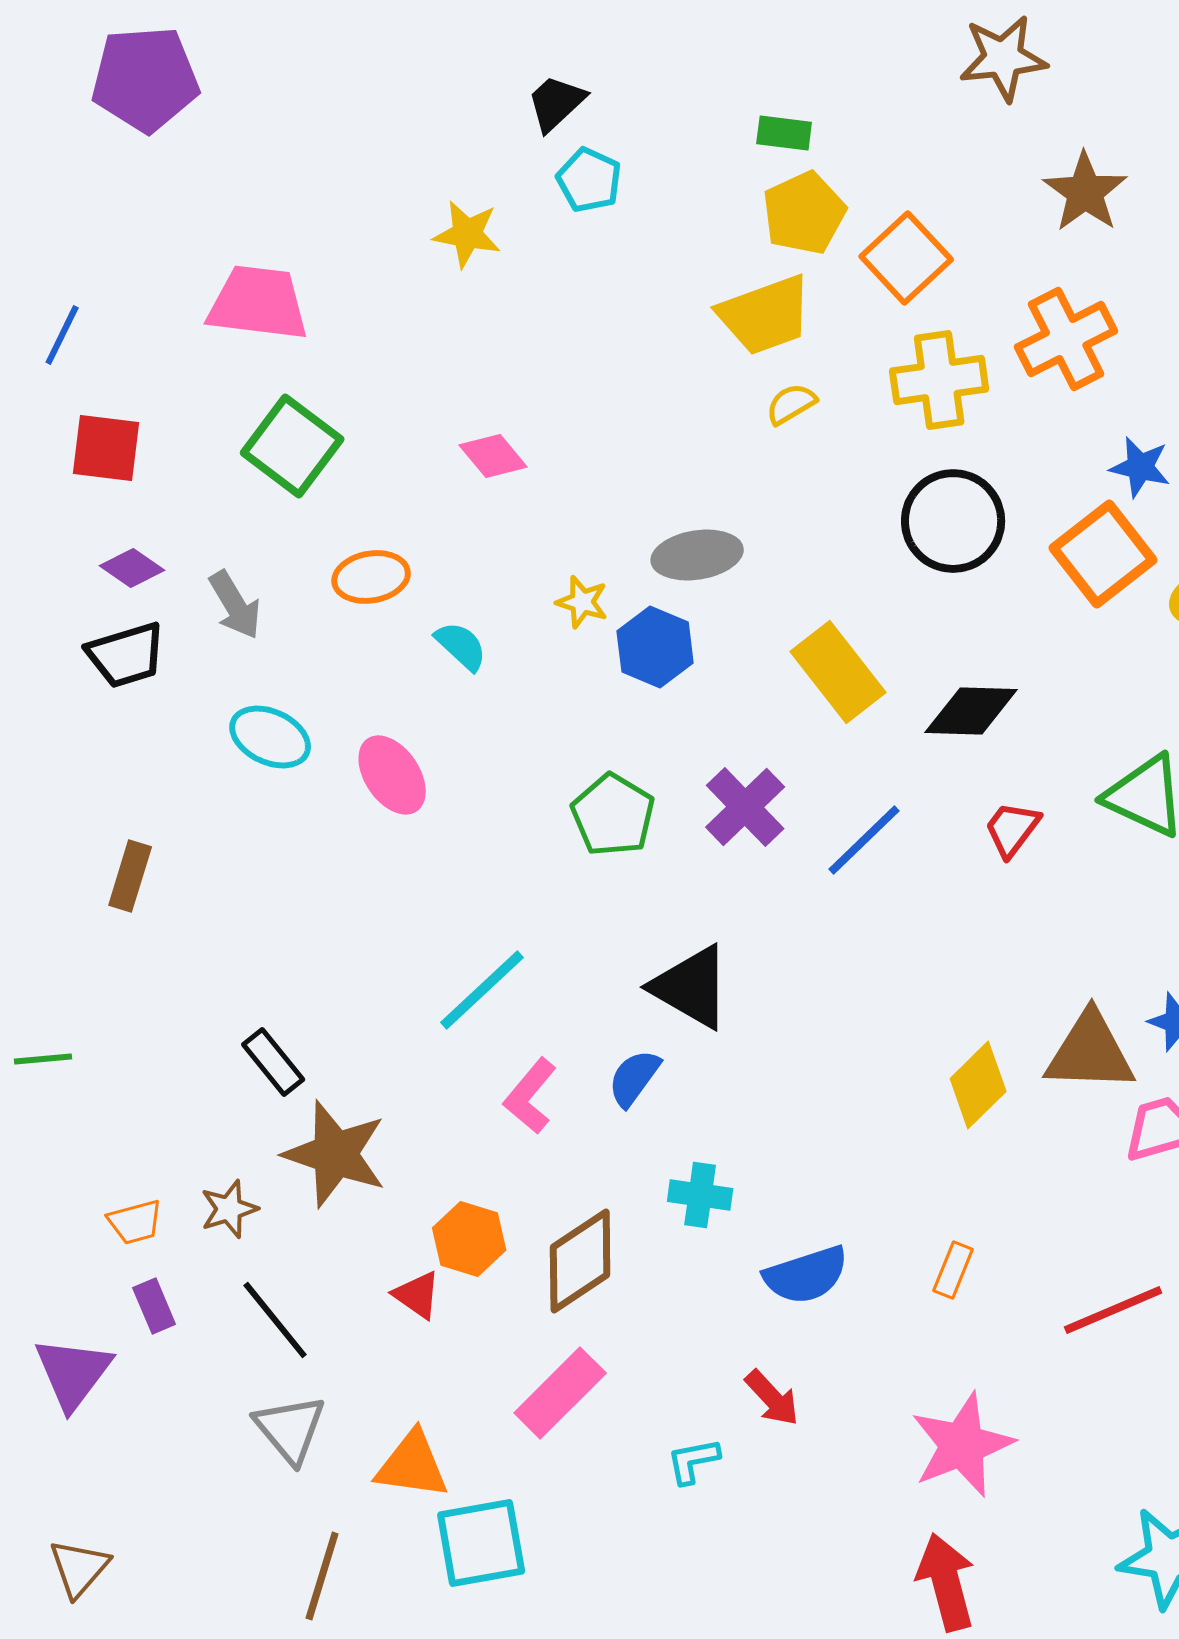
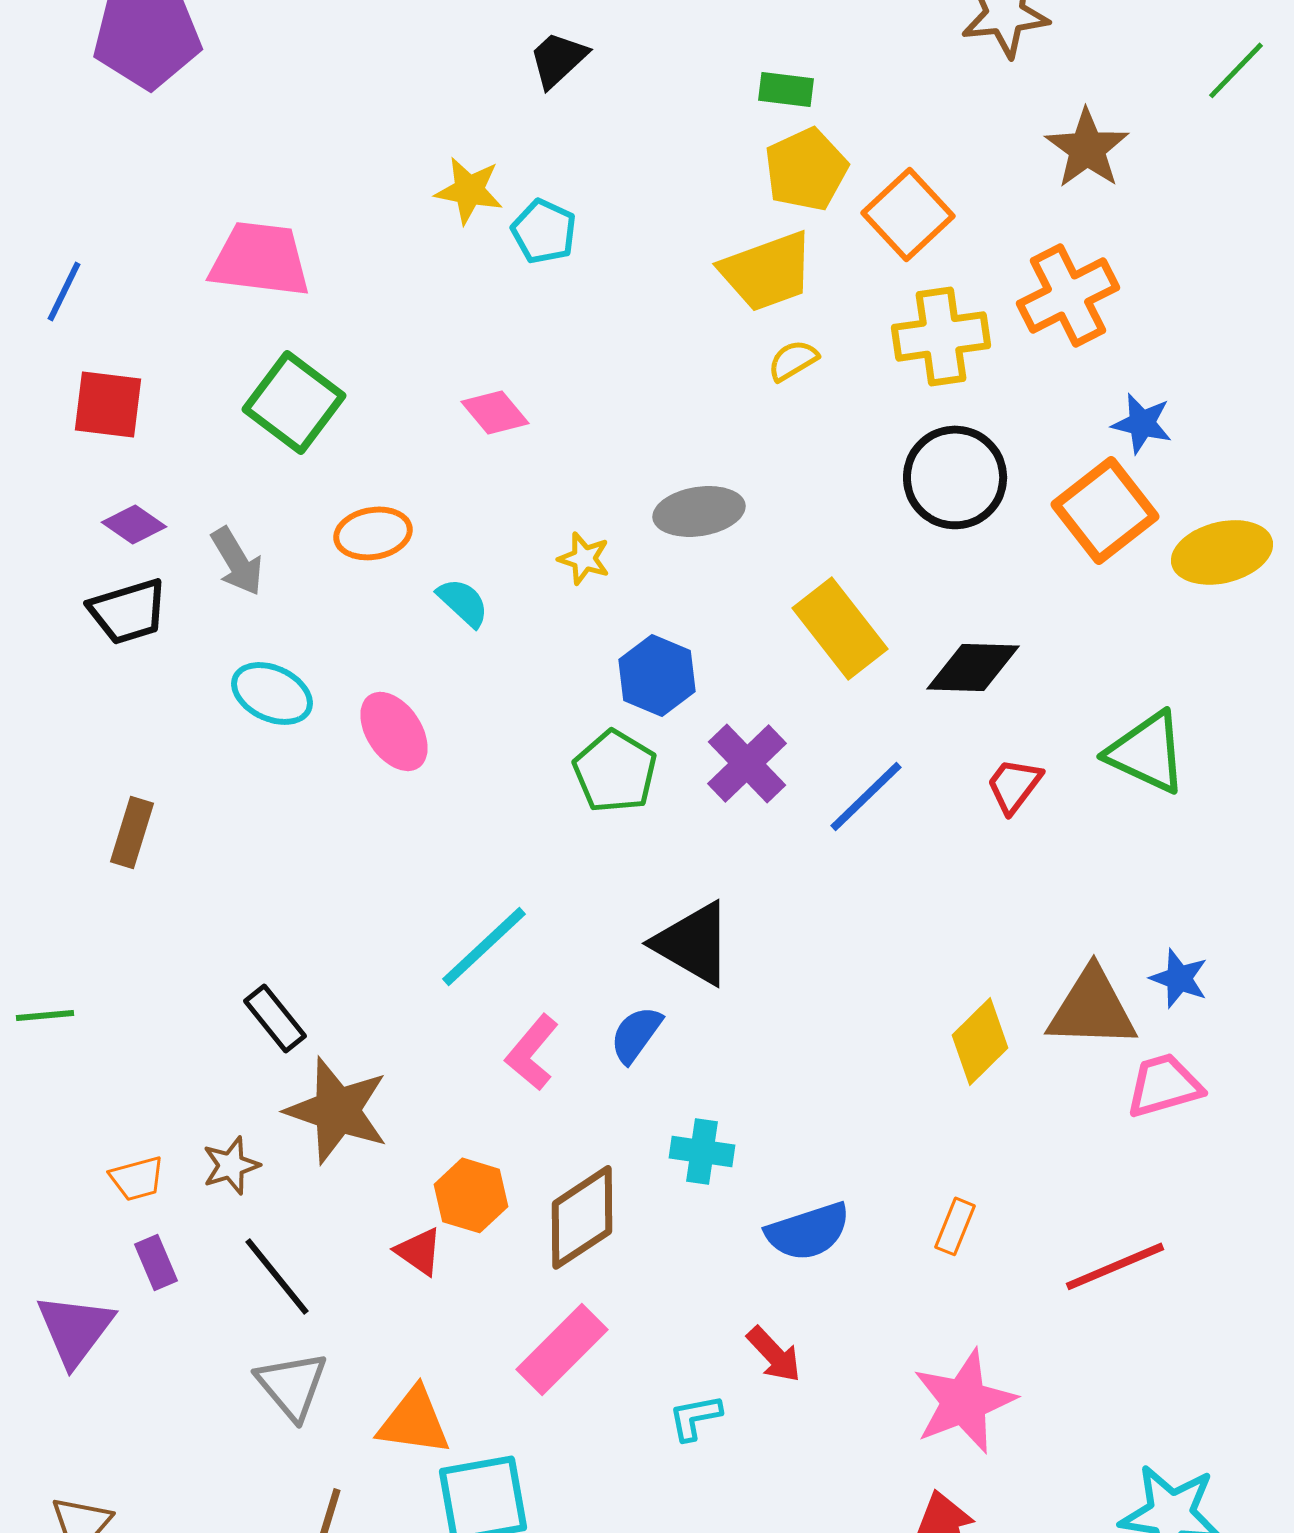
cyan pentagon: (589, 180) -> (544, 231), moved
blue hexagon: (655, 647) -> (657, 675), moved

